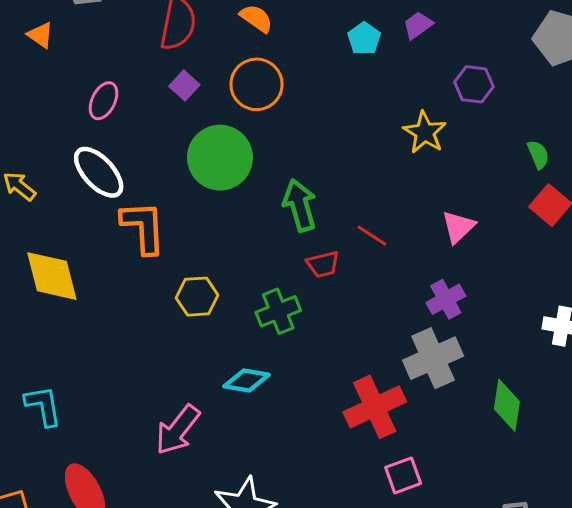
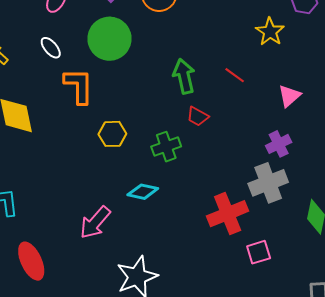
green circle: (220, 158) -> (110, 39), moved
white ellipse: (99, 172) -> (51, 48), size x0.6
red line: (372, 236) -> (235, 75), moved
red trapezoid: (323, 264) -> (198, 117), turned 40
pink square: (403, 475) -> (259, 252), moved

